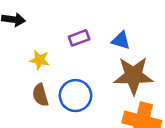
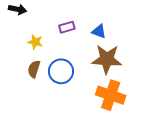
brown semicircle: (40, 95) -> (34, 69), turned 30

